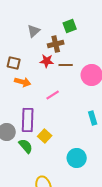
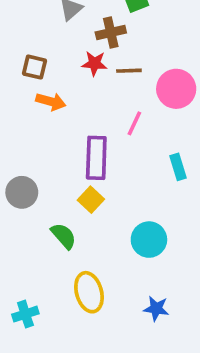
pink line: (53, 95) -> (134, 123), moved, turned -32
purple rectangle: (28, 120) -> (96, 158), moved
green semicircle: (26, 146) -> (64, 236), moved

